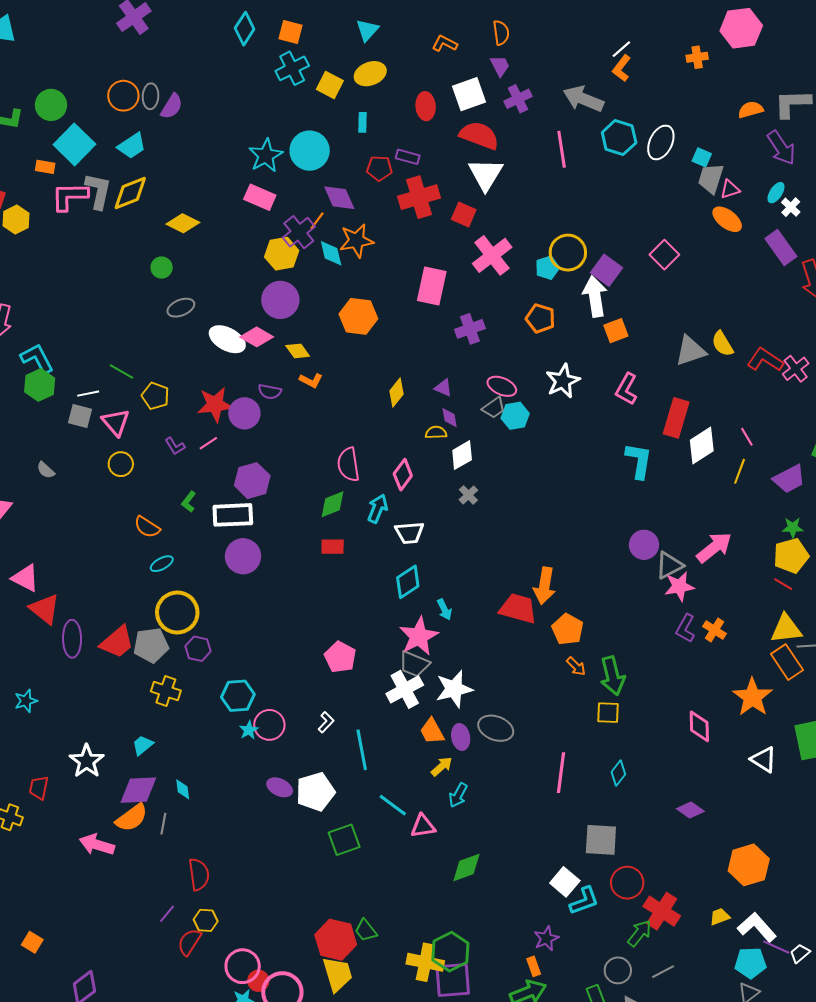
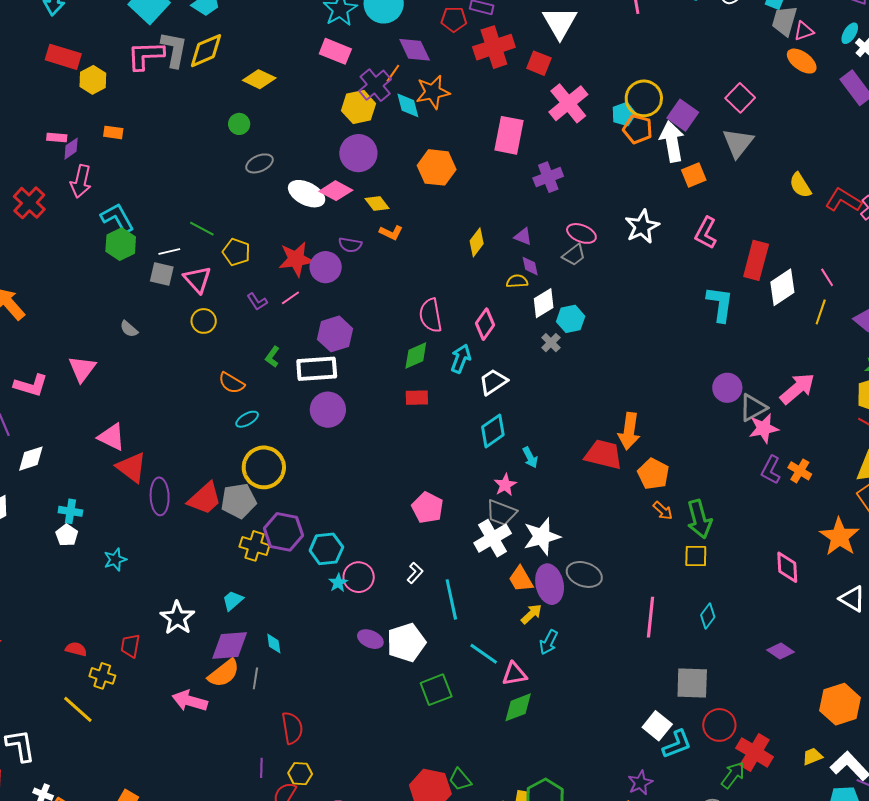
orange rectangle: (45, 167) -> (113, 132), moved
orange pentagon: (540, 318) -> (638, 129), moved
gray triangle: (691, 351) -> (738, 143), moved, turned -32
cyan hexagon: (515, 416) -> (571, 319), moved
white trapezoid: (409, 533) -> (493, 382), turned 152
pink star: (419, 636) -> (505, 485), size x0.6
purple hexagon: (198, 649) -> (283, 532), moved, size x1.5
purple ellipse: (461, 737) -> (550, 584), size x1.5
green diamond: (466, 867) -> (518, 707), moved
purple line: (167, 914) -> (261, 768), turned -36

